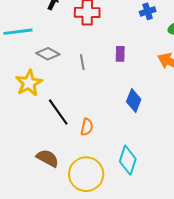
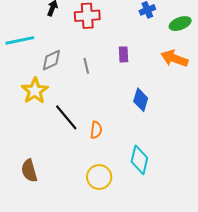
gray diamond: (48, 54) -> (51, 60), turned -50
brown semicircle: (48, 158) -> (29, 171), moved, turned -130
yellow circle: (86, 174) -> (99, 177), size x0.7

